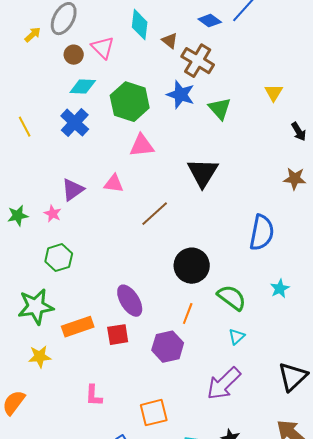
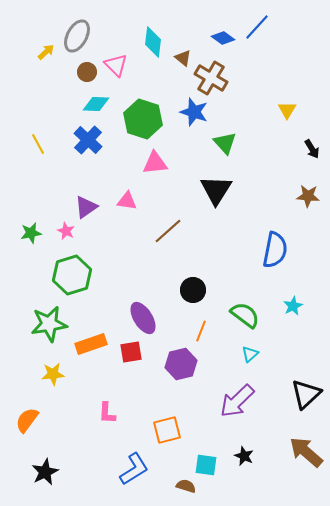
green triangle: (220, 109) -> (225, 143), moved
green hexagon: (59, 258) -> (72, 275), size x1.4
black circle: (192, 266) -> (193, 290), moved, size x0.7

